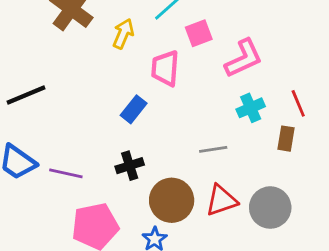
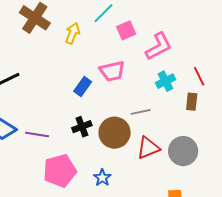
pink trapezoid: (165, 68) -> (112, 71), moved, turned -104
brown circle: (172, 200) -> (115, 133), moved

